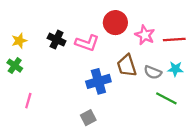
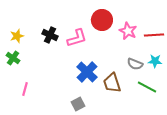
pink L-shape: (87, 43) -> (77, 38), turned -35
brown trapezoid: (127, 66) -> (112, 83), moved
blue cross: (98, 81) -> (87, 72), turned -30

